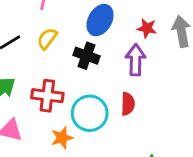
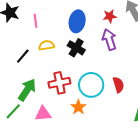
yellow semicircle: (47, 39) -> (46, 45), turned 63
black cross: (87, 56) -> (76, 48), turned 30
red semicircle: (128, 104) -> (118, 85), moved

